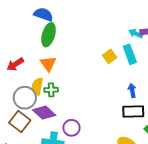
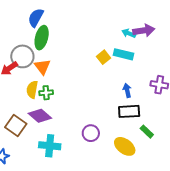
blue semicircle: (43, 14) -> (36, 18), turned -78
cyan rectangle: (130, 54) -> (123, 54), turned -54
gray circle: (25, 98) -> (22, 56), moved
purple circle: (71, 128) -> (91, 133), moved

